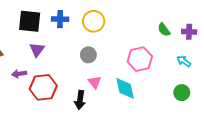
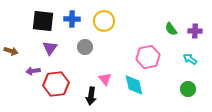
gray circle: (88, 55) -> (85, 47), moved

